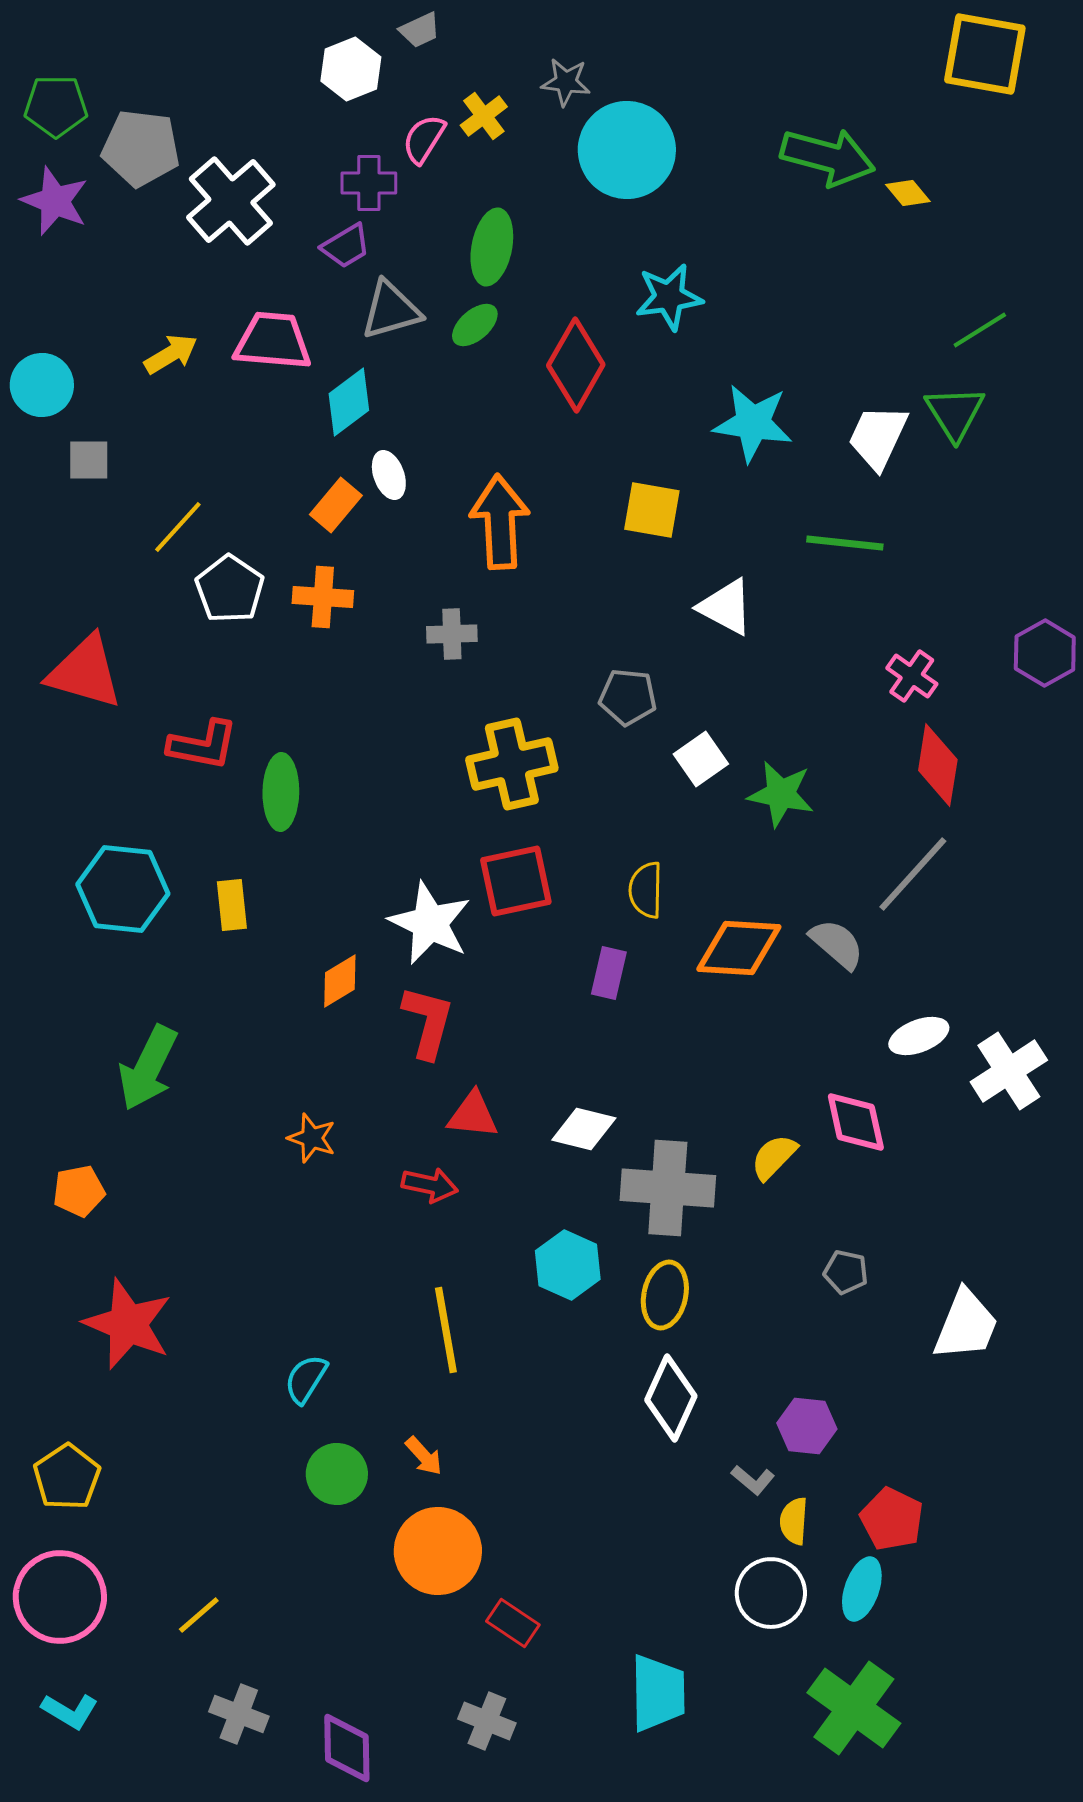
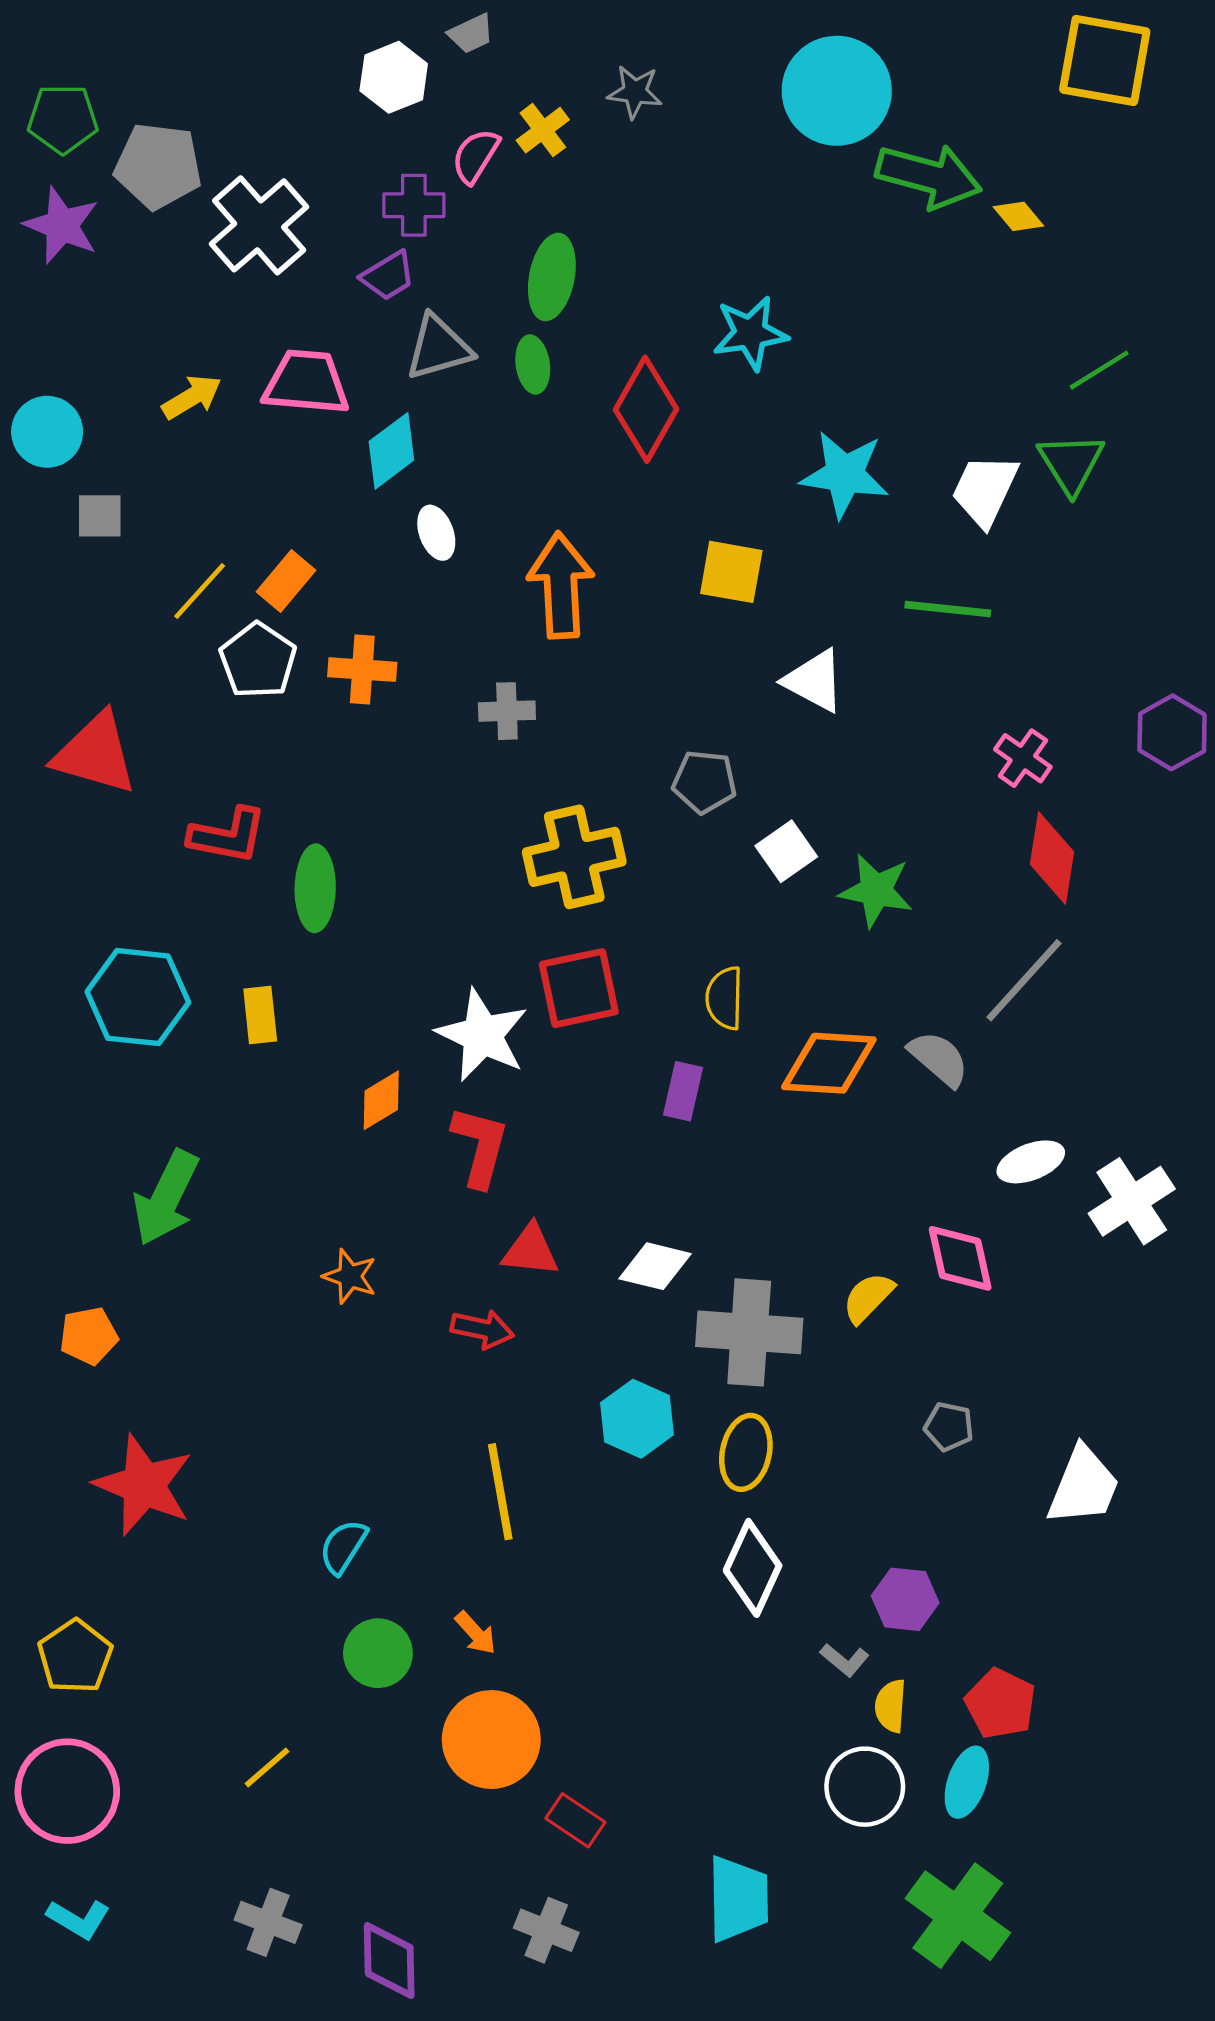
cyan circle: (627, 150) -> (837, 91), moved
green ellipse: (475, 325) -> (533, 364), turned -57
orange rectangle: (336, 505) -> (286, 581), moved
yellow line: (199, 1615) -> (267, 1768), moved

